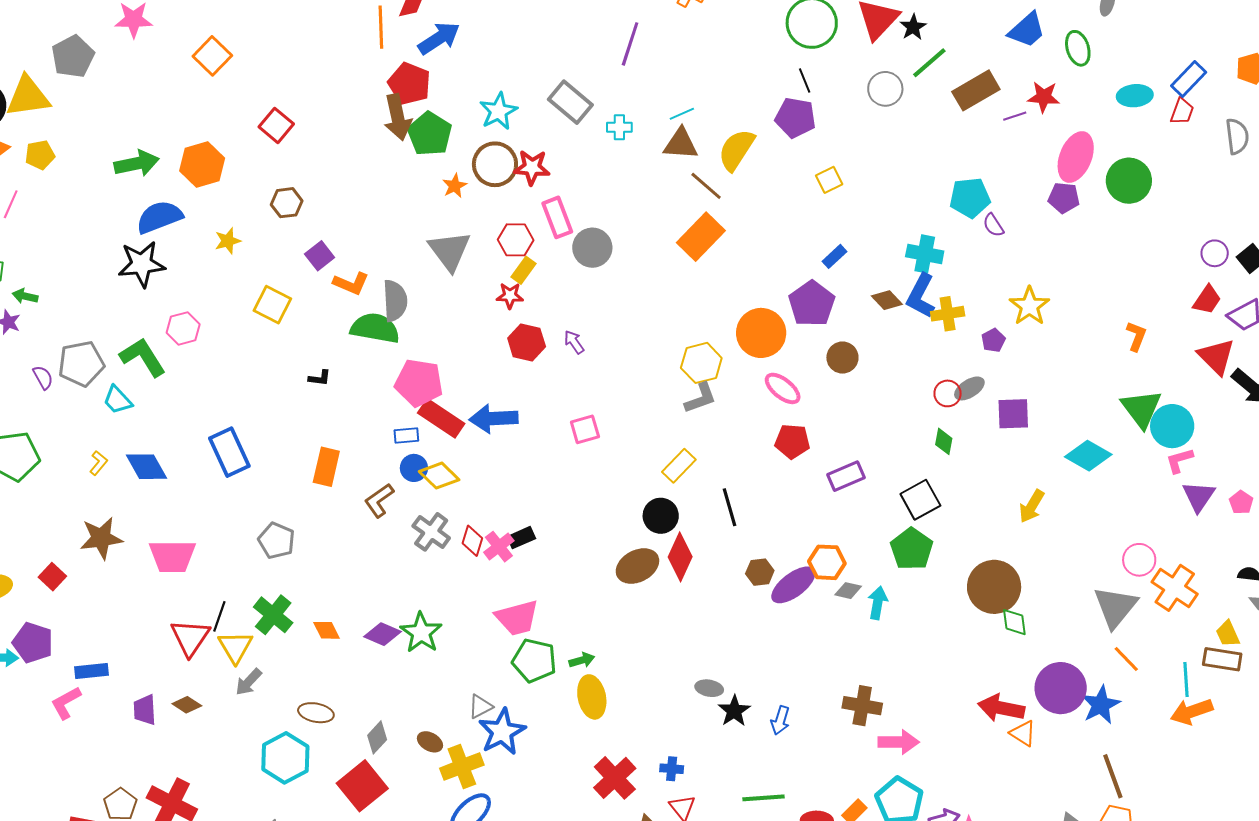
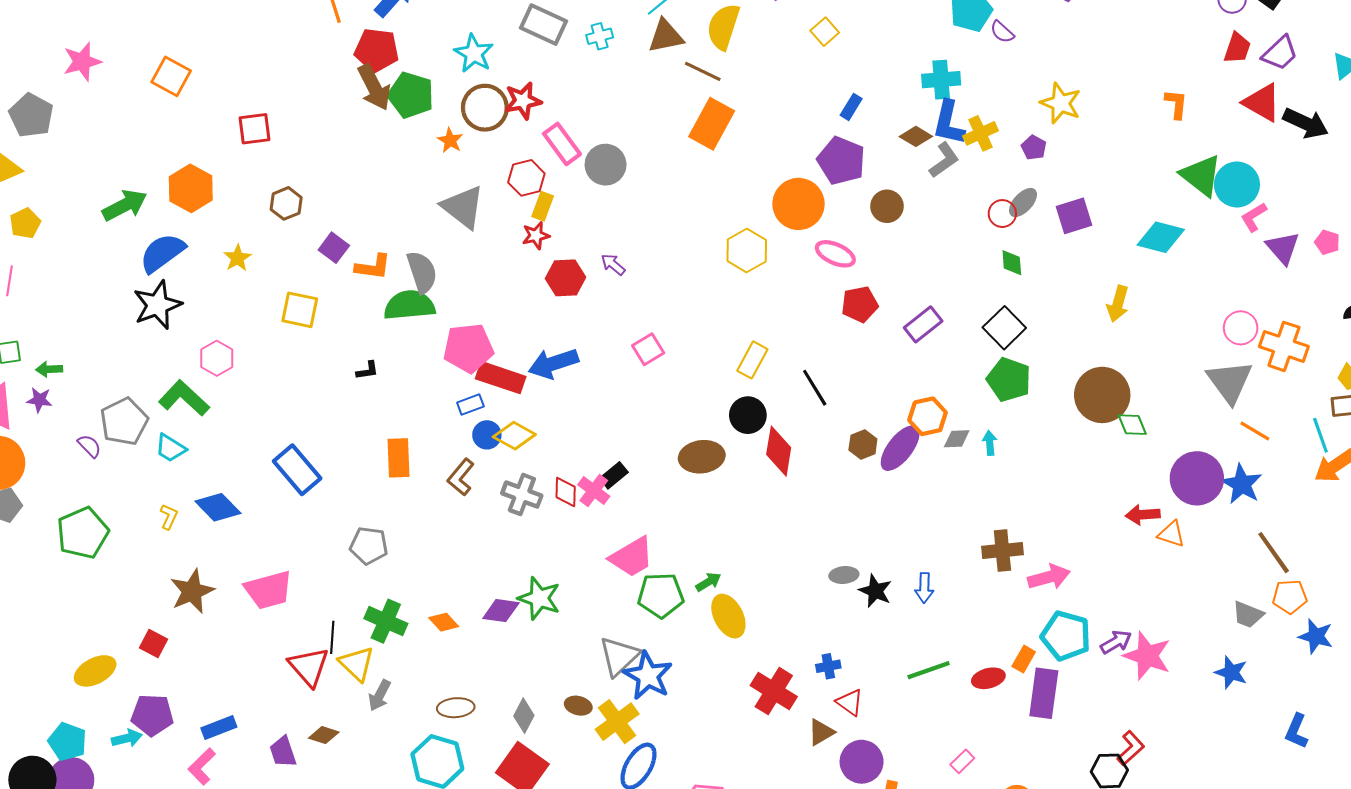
red square: (276, 125) -> (255, 129), turned -32
gray L-shape: (700, 398) -> (944, 160), moved
brown ellipse: (637, 566) -> (702, 457), moved, turned 36
cyan arrow: (878, 603) -> (990, 443), size x0.7
gray triangle: (480, 707) -> (619, 656), size x1.6
red arrow: (1001, 708) -> (1143, 515), size x0.7

